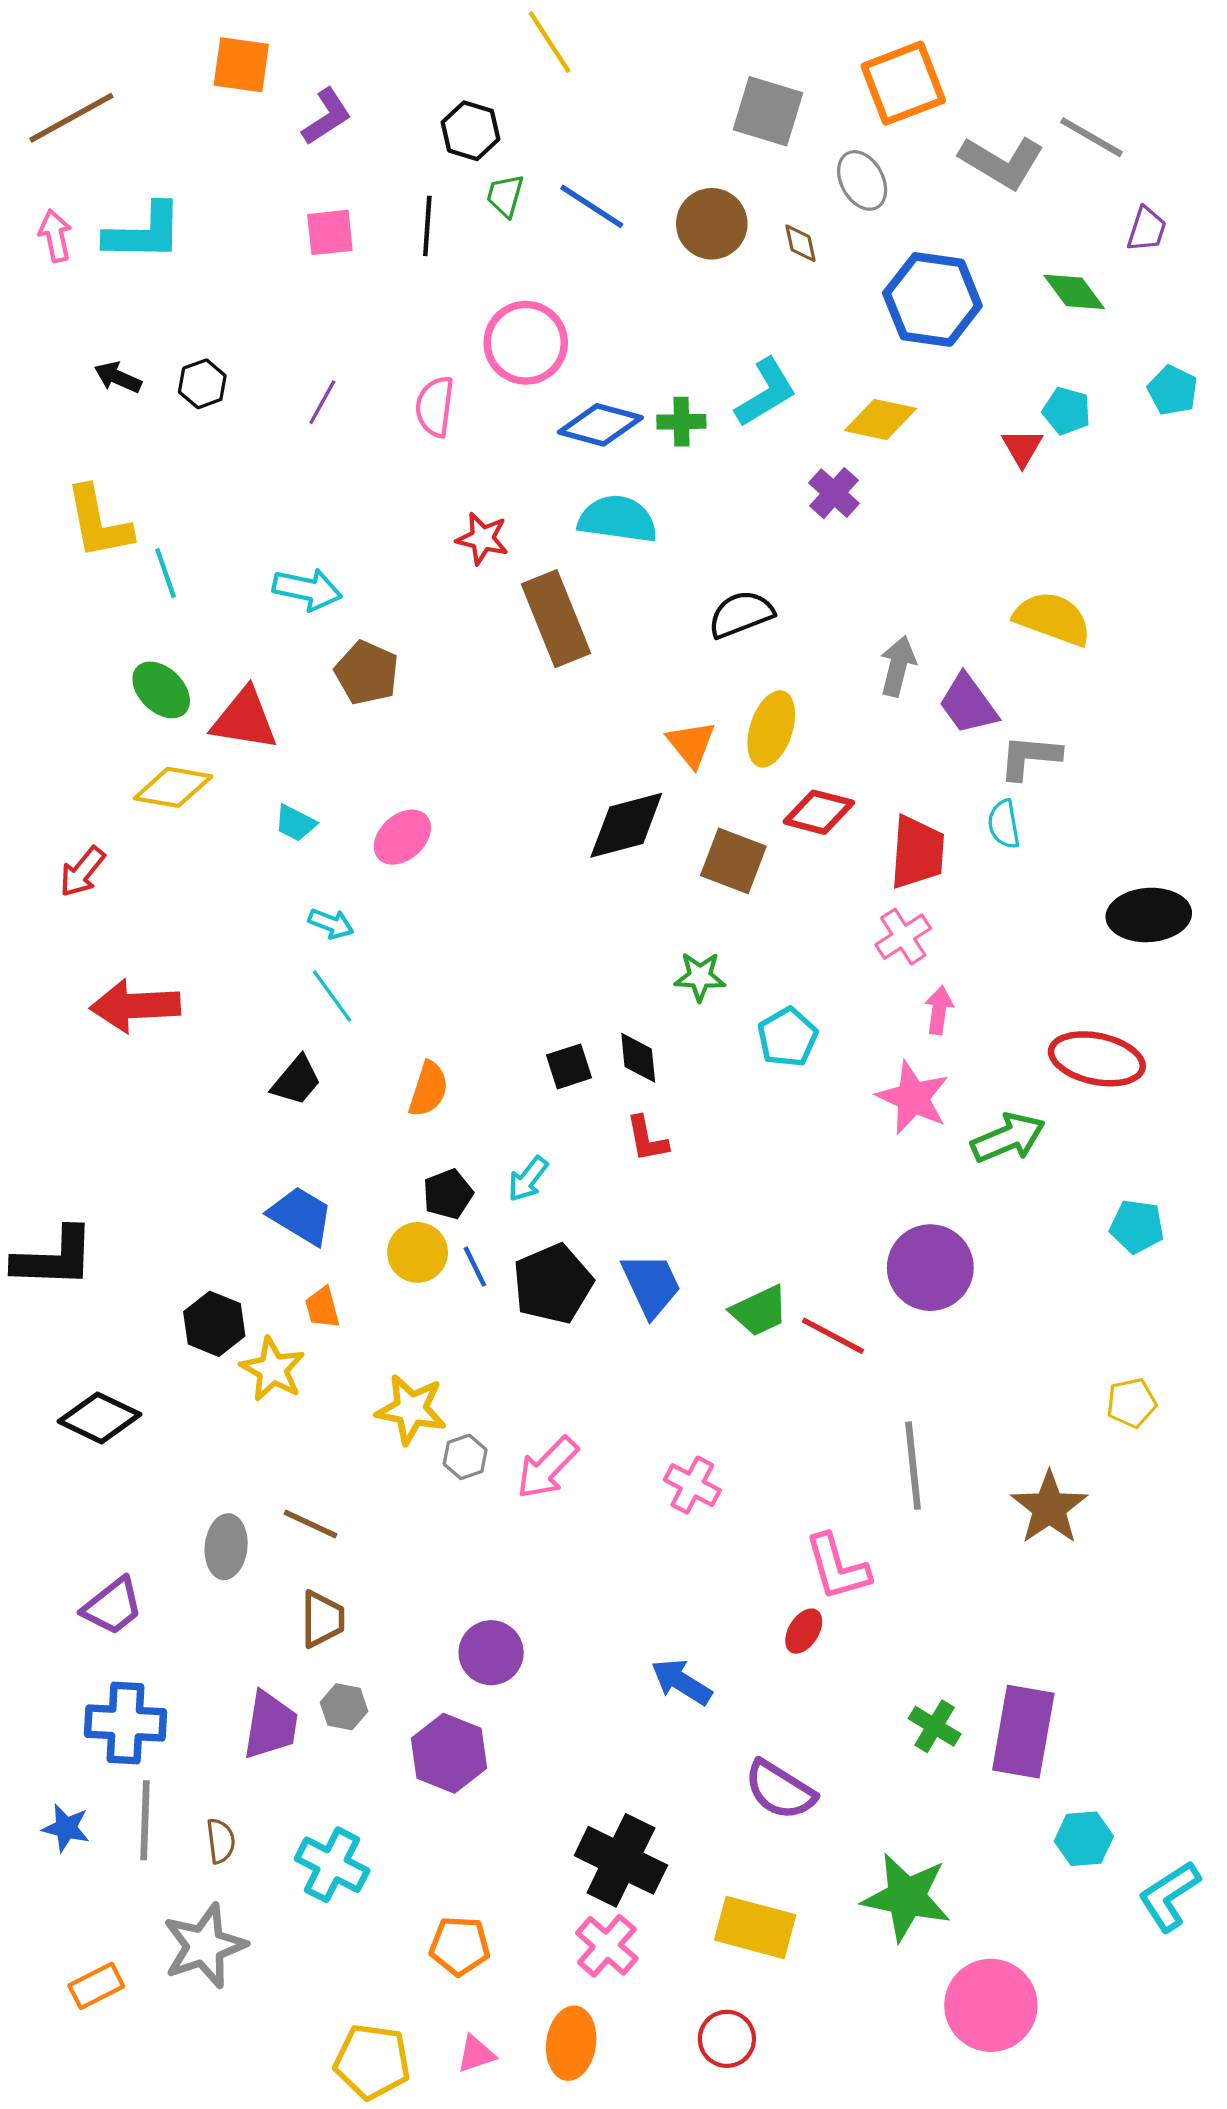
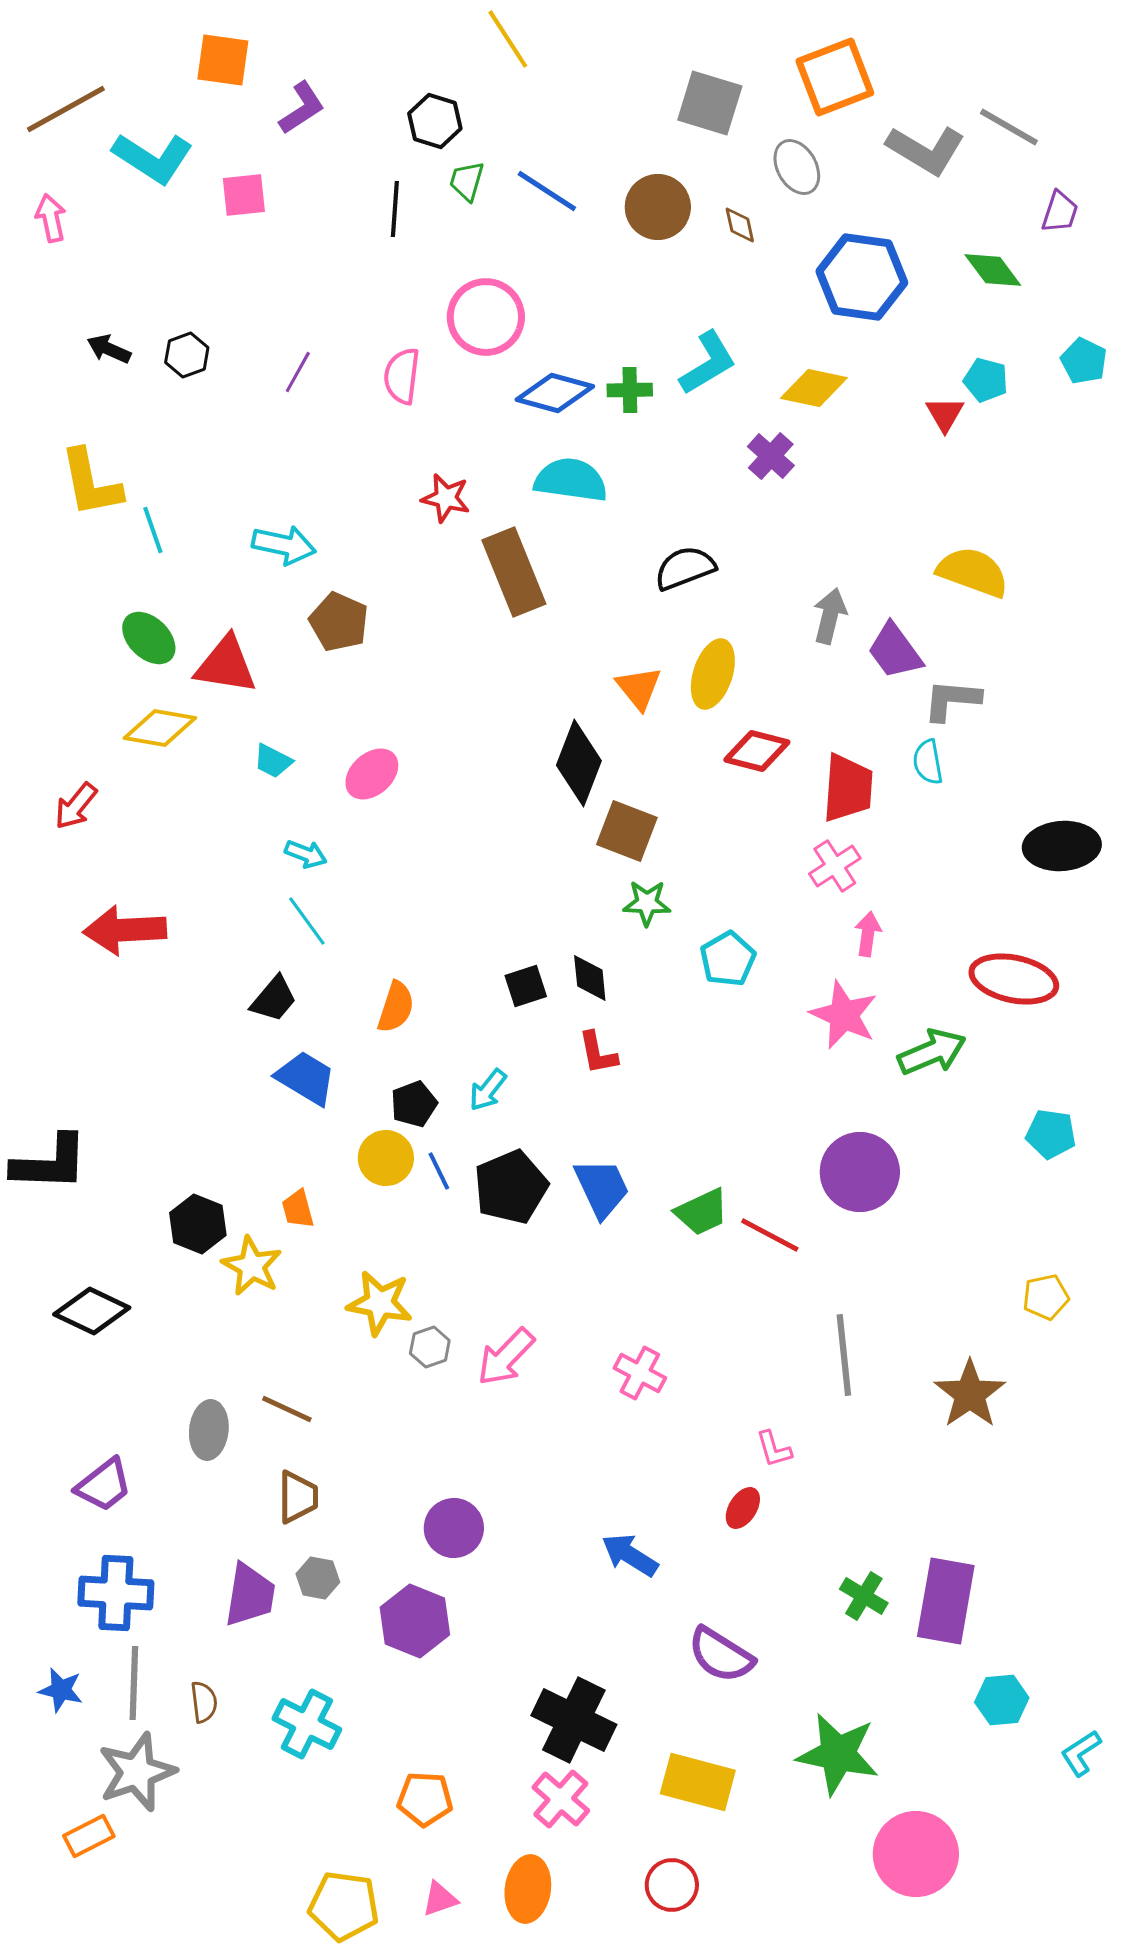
cyan L-shape: (144, 232) -> (153, 158), moved, turned 32
pink square: (330, 232) -> (244, 195), moved
black diamond: (626, 825) -> (579, 763), turned -54
brown square: (733, 861) -> (627, 831), moved
blue trapezoid: (301, 1216) -> (306, 1078), moved
pink L-shape: (837, 1567) -> (774, 1449), size x0.6
cyan L-shape: (1169, 1896) -> (1081, 1753), size x0.7
gray star: (204, 1946) -> (137, 1772), moved

